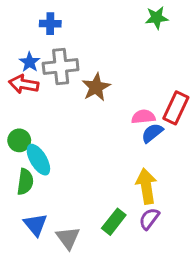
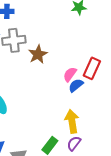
pink semicircle: (143, 117) -> (70, 74), turned -49

